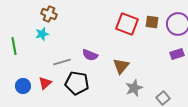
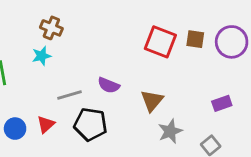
purple rectangle: (177, 54) -> (222, 103), moved

